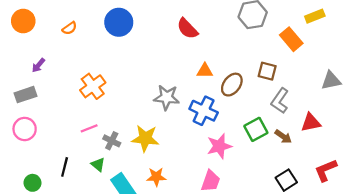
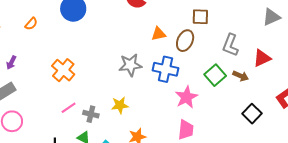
brown square: (267, 71) -> (200, 17), moved
yellow star: (145, 138) -> (120, 105), size x0.7

